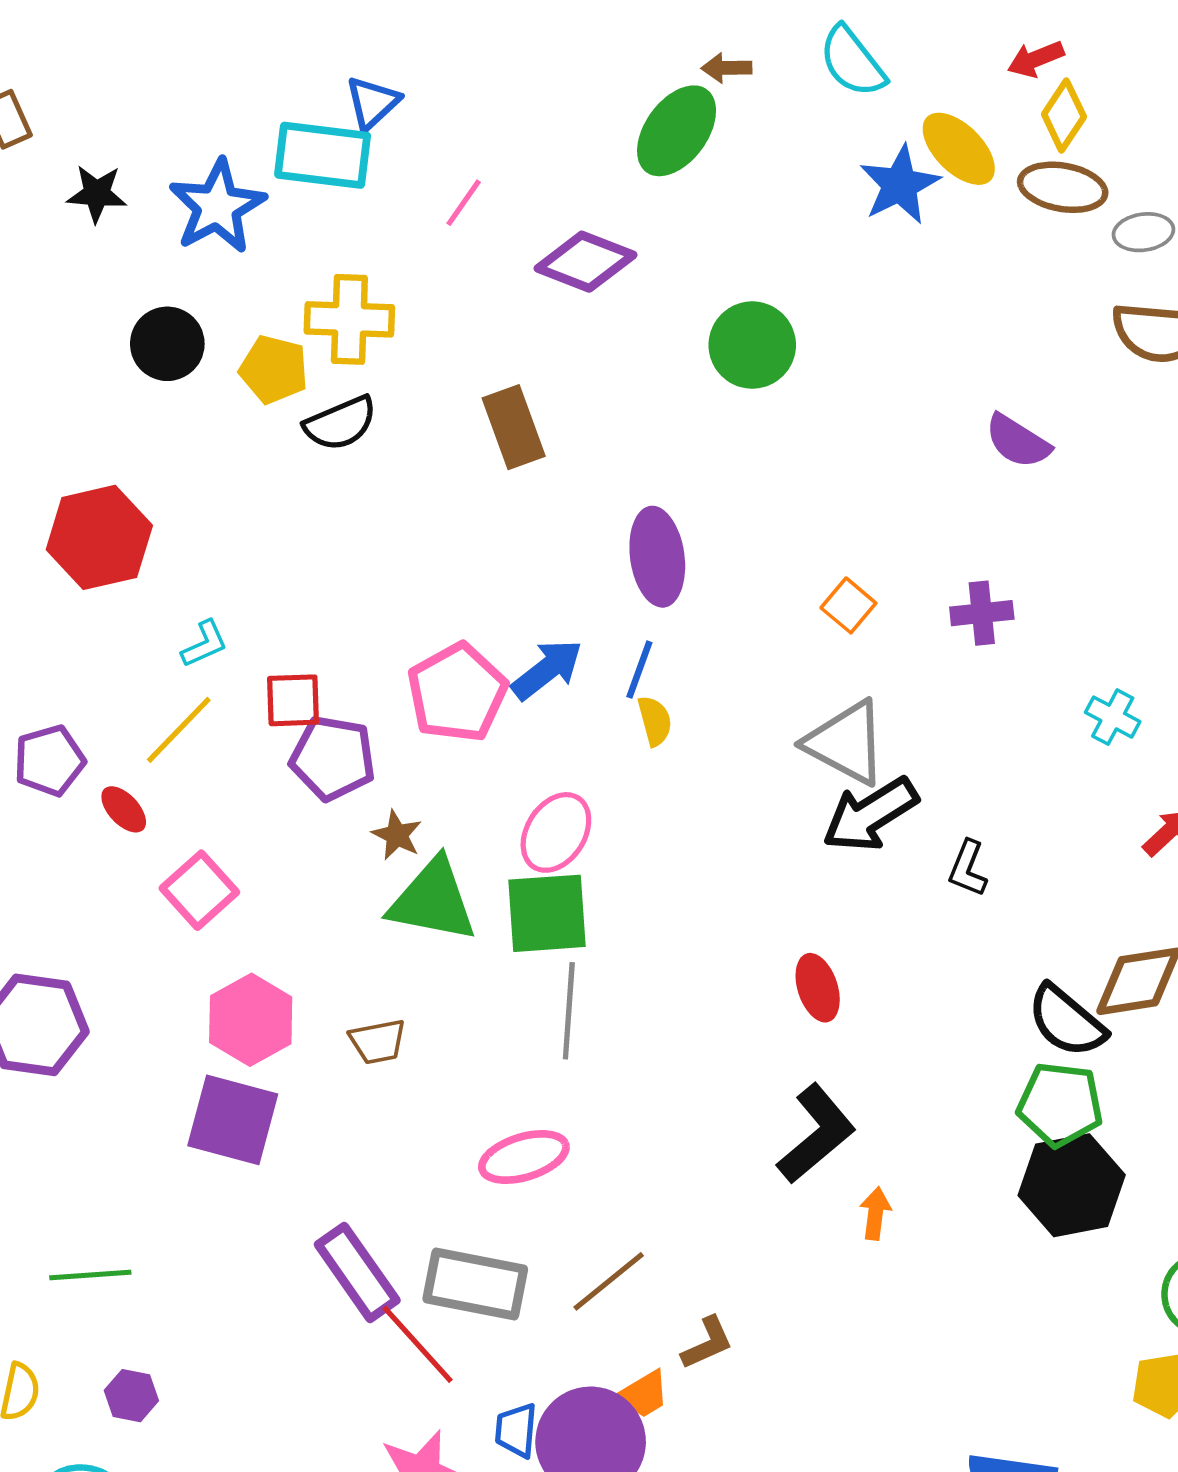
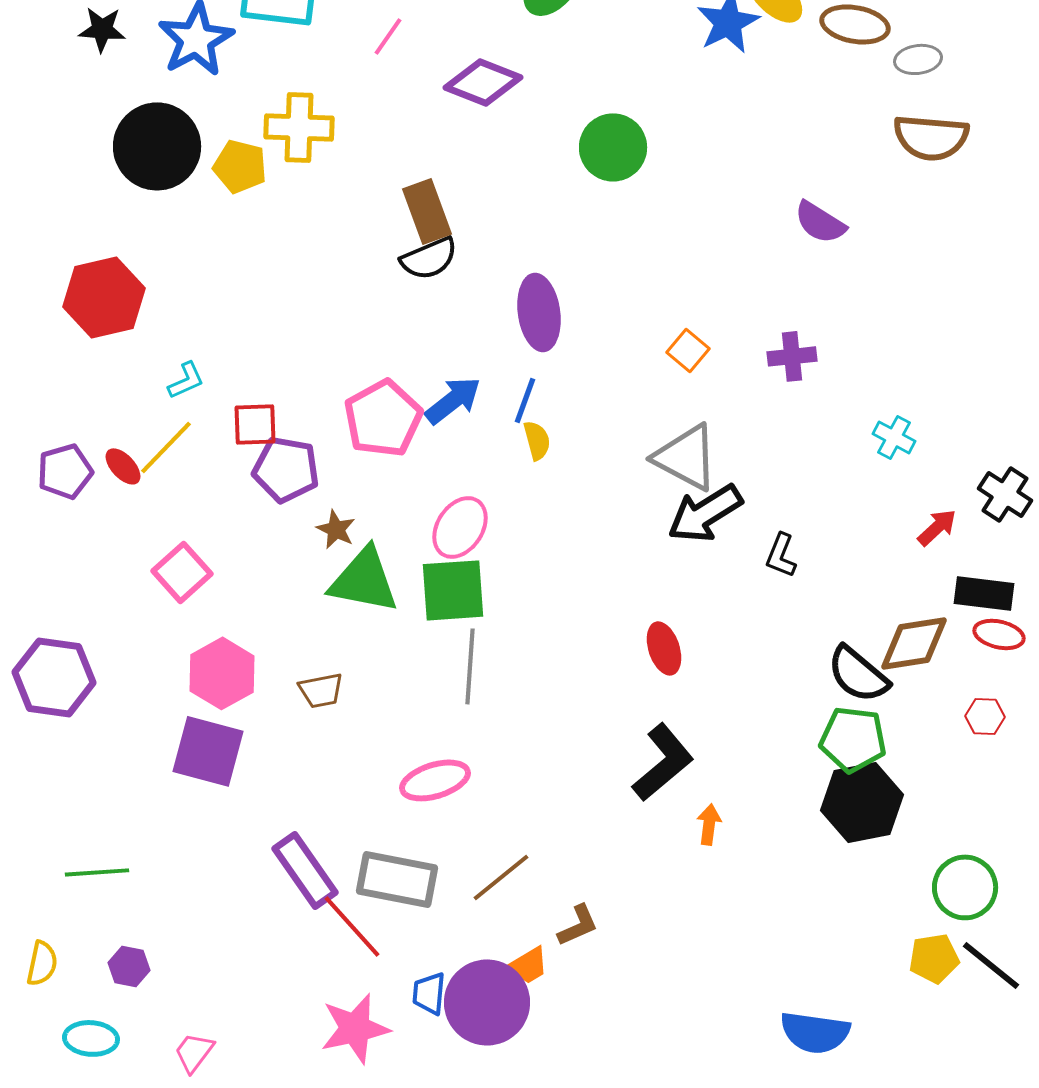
black circle: (167, 344) -> (157, 146), size x1.5
black semicircle: (340, 423) -> (429, 258), moved
red ellipse: (124, 809) -> (123, 466), moved

